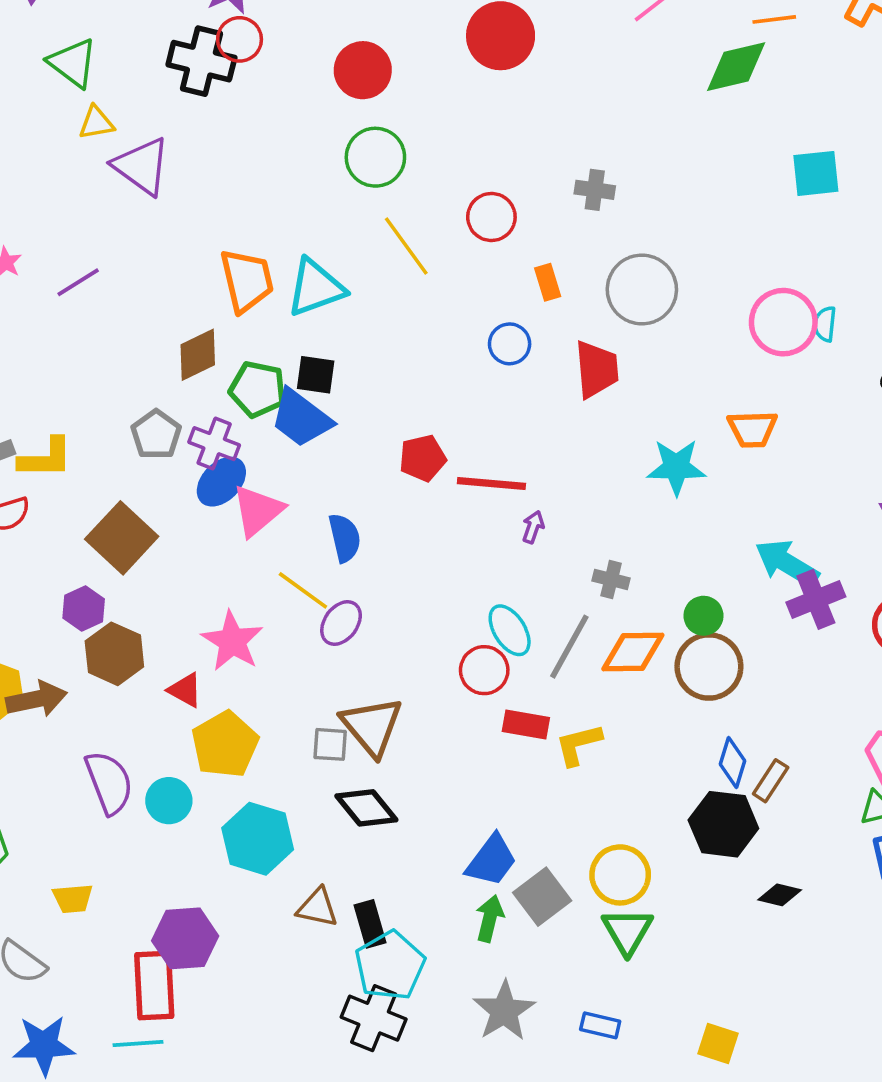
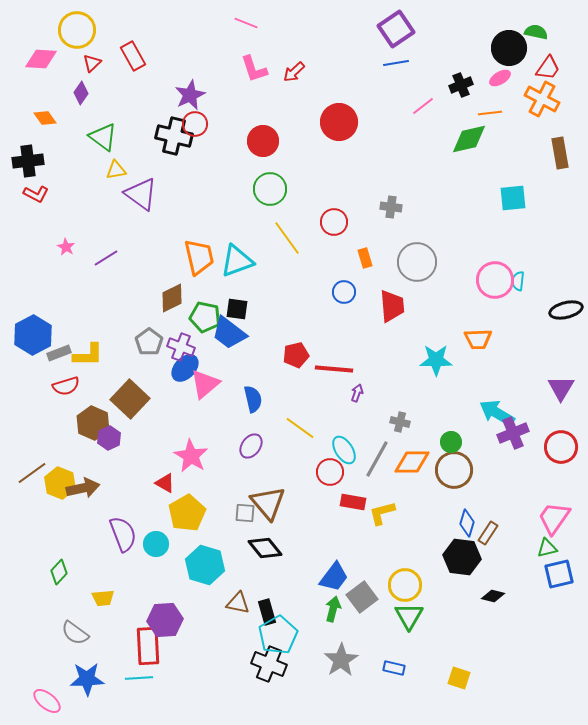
yellow line: (303, 590) -> (300, 428), moved
brown hexagon: (114, 654) -> (93, 423), moved

